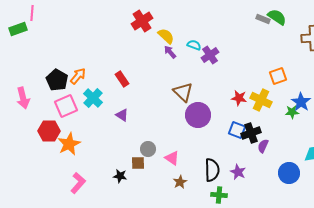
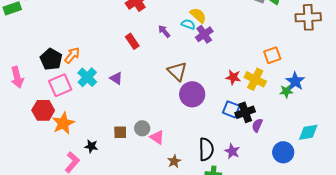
yellow semicircle: (166, 36) -> (198, 15), moved
red rectangle: (122, 79) -> (132, 41), moved
purple triangle: (122, 115) -> (116, 78), moved
pink triangle: (172, 158) -> (157, 137), moved
brown square: (138, 163) -> (120, 132), moved
black star: (120, 176) -> (91, 146), moved

